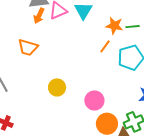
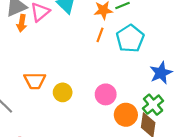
orange trapezoid: (28, 47) -> (35, 81), moved

